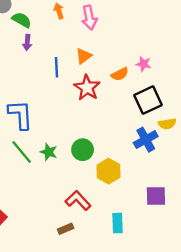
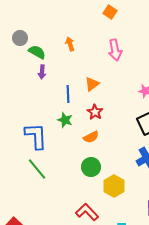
pink arrow: (89, 18) -> (115, 50), moved
orange semicircle: (120, 74) -> (91, 137), moved
red star: (87, 88) -> (95, 112), size x0.7
green star: (49, 152) -> (65, 120), moved

